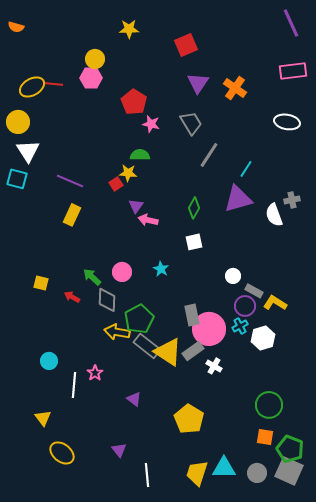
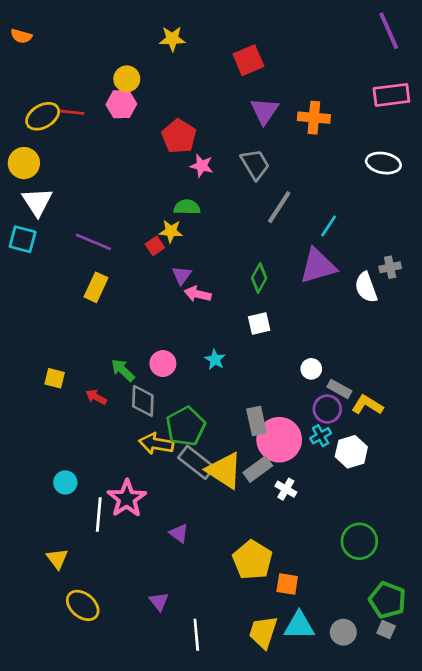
orange cross: (235, 88) -> (314, 118), turned -30
pink star: (95, 373) -> (127, 499), size x1.8
orange square: (265, 437) -> (287, 584), moved
gray square: (289, 471) -> (386, 629), size x0.5

